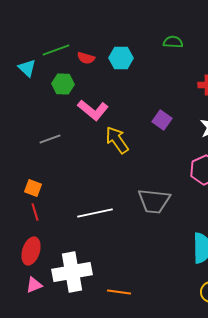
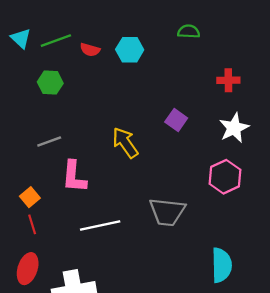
cyan triangle: (27, 68) -> (21, 38), moved
green hexagon: (63, 84) -> (50, 83), moved
pink L-shape: (93, 110) -> (74, 177), moved, turned 56
orange square: (33, 188) -> (30, 197), turned 30

